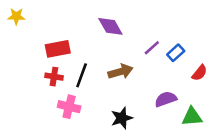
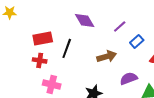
purple line: (152, 48) -> (120, 26), moved
brown arrow: (120, 72) -> (107, 56), moved
black line: (82, 75) -> (67, 48), moved

